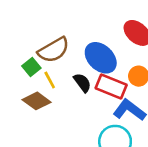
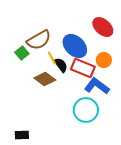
yellow line: (50, 80) -> (52, 58), moved
brown diamond: (37, 101) -> (45, 79), moved

